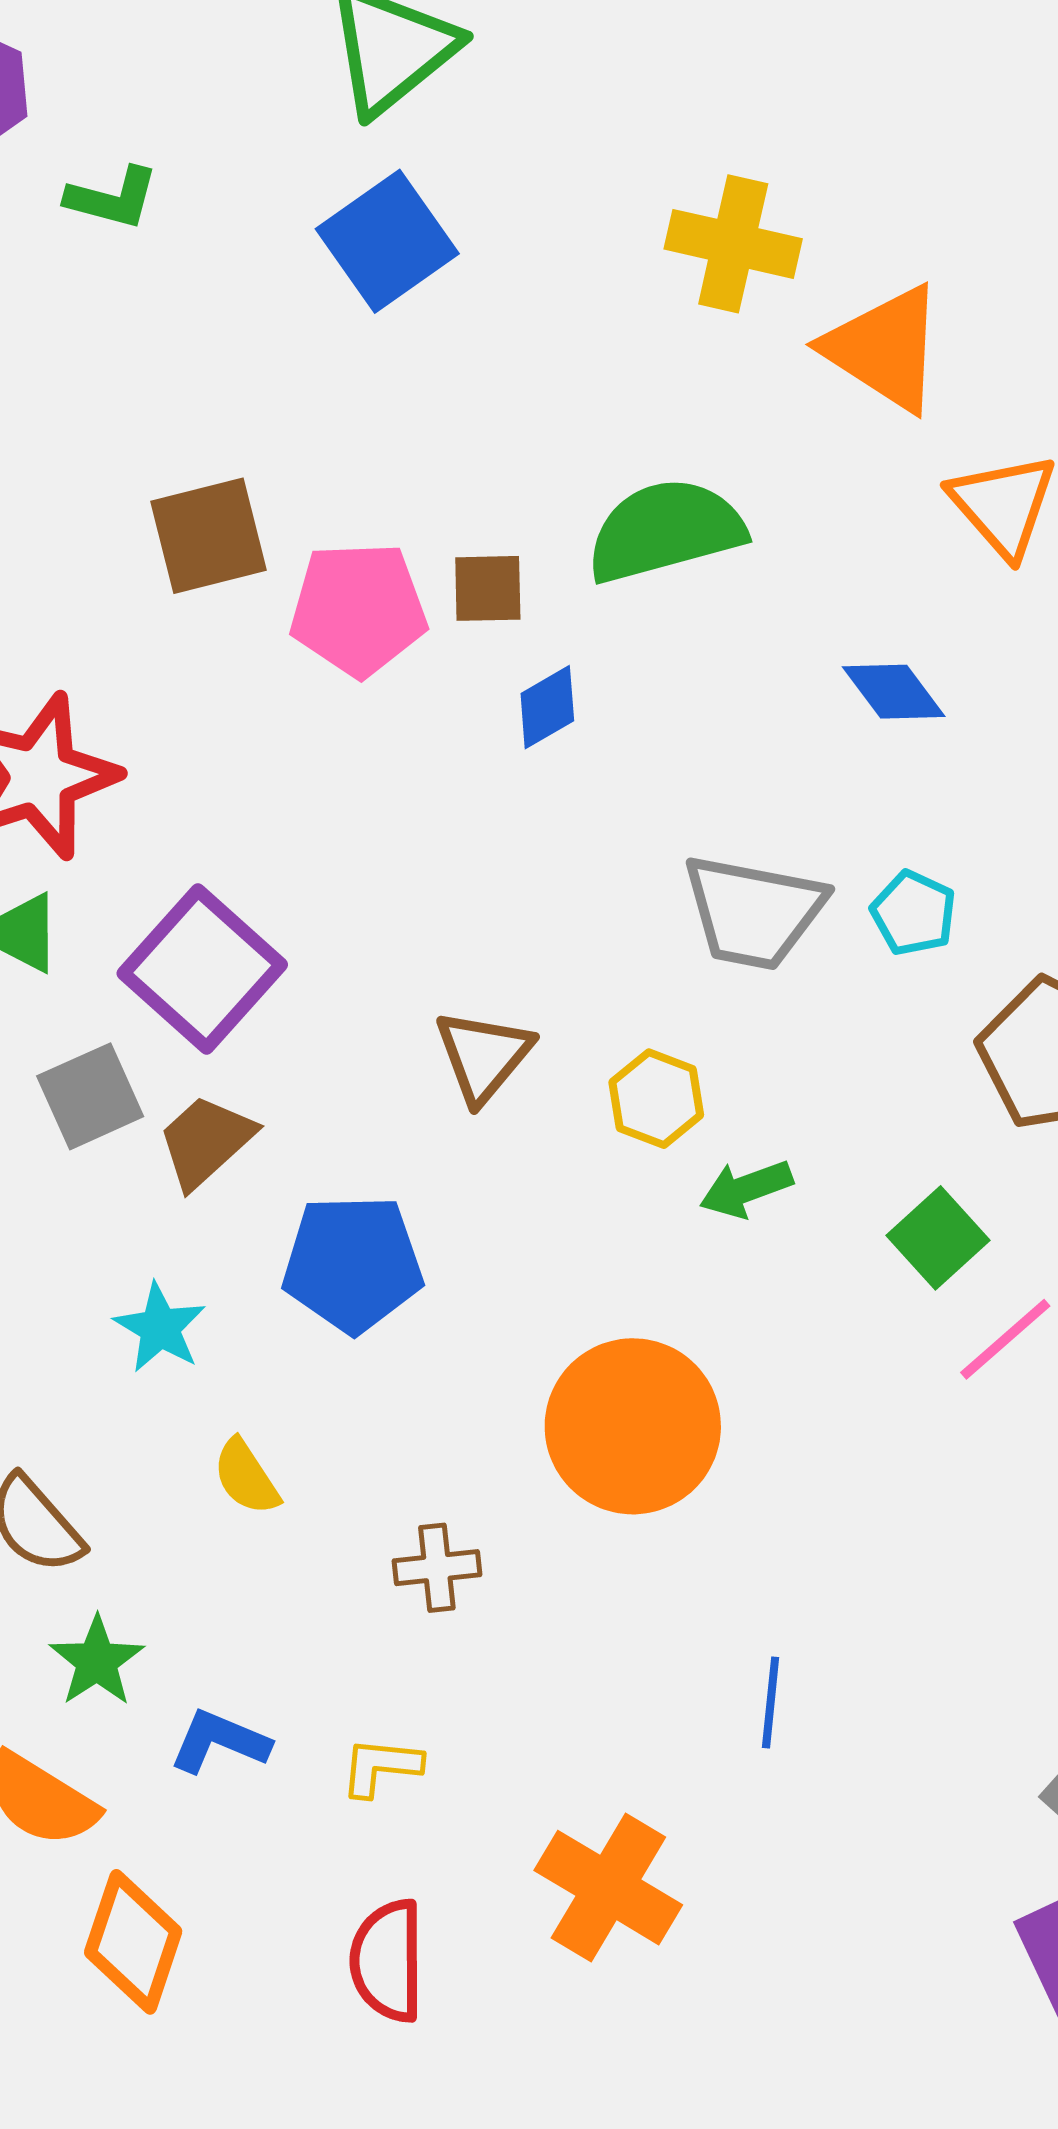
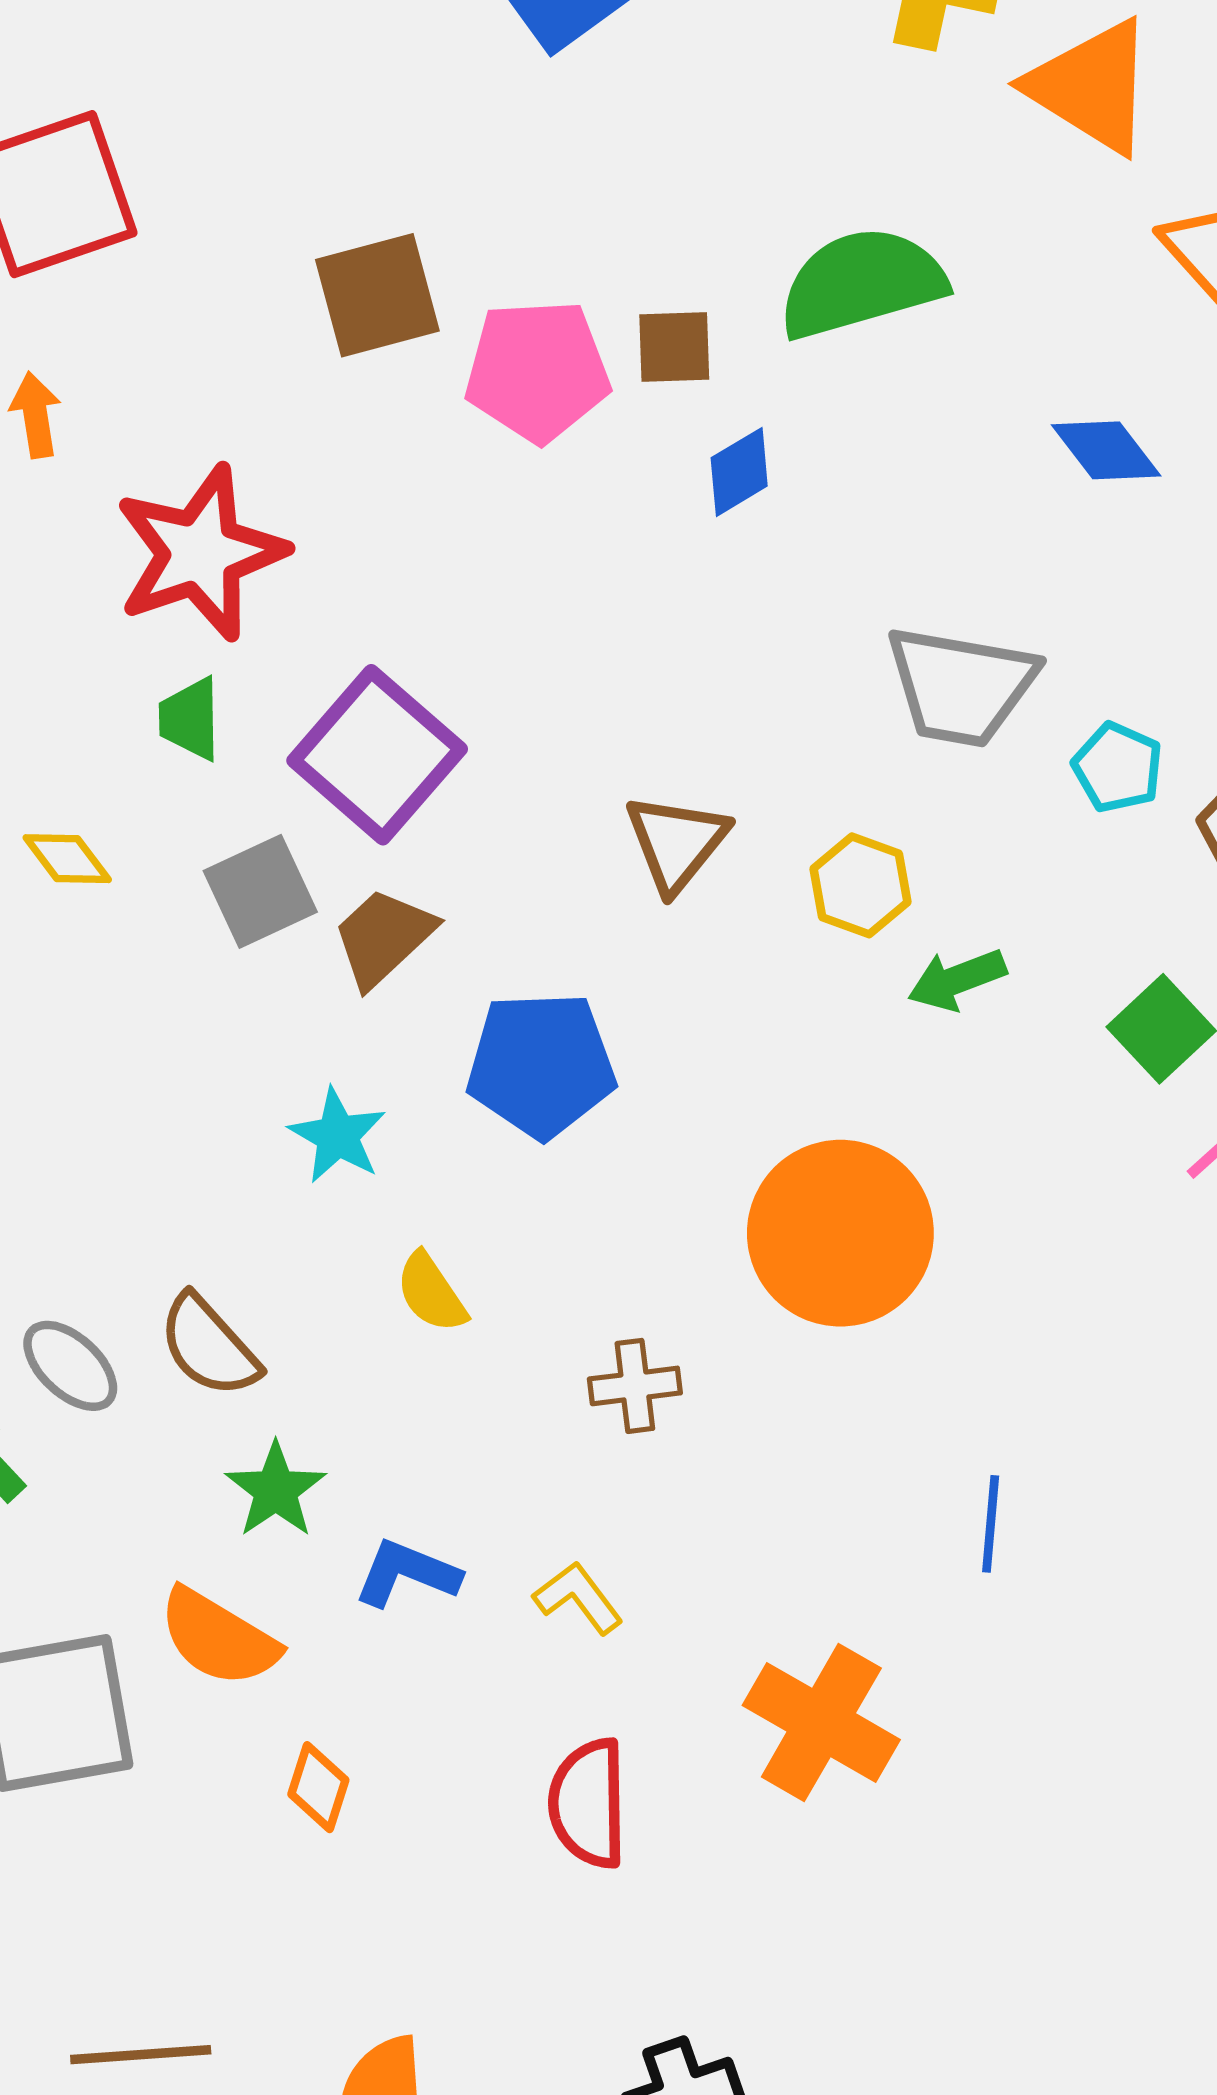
cyan pentagon: (913, 913) -> (1118, 767), moved
yellow L-shape: (381, 1767) -> (578, 1598), turned 48
orange diamond: (133, 1942) -> (318, 1787), size x0.6

